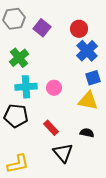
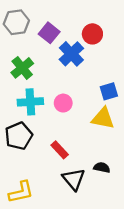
blue cross: (87, 51) -> (71, 54), moved
black pentagon: (16, 116) -> (19, 136), turned -30
black semicircle: (87, 133) -> (102, 167), moved

